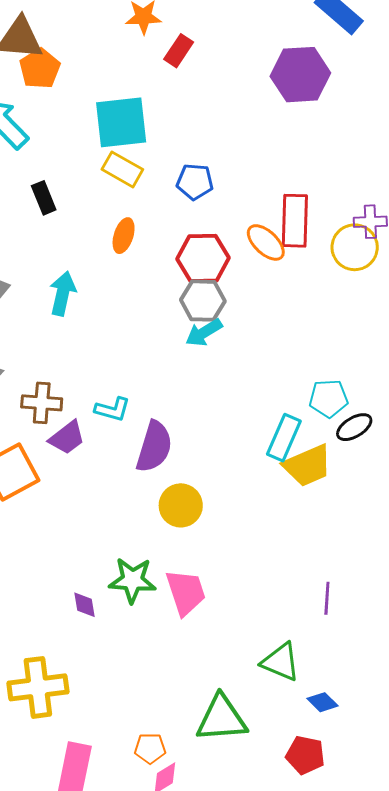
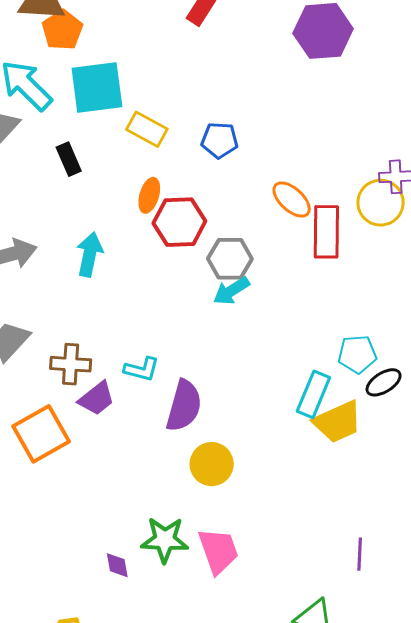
cyan square: (121, 122) -> (97, 88), moved
red rectangle: (295, 221) -> (326, 232), moved
red hexagon: (203, 258) -> (179, 222), moved

